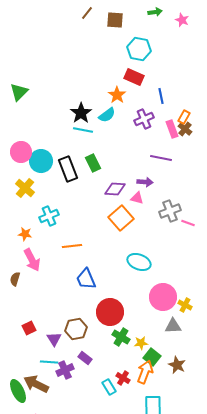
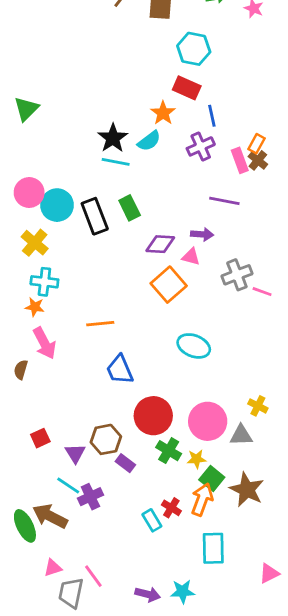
blue line: (161, 96) -> (212, 116), moved
cyan cross: (49, 216) -> (44, 282), moved, turned 30
pink circle: (163, 297) -> (208, 421), moved
purple rectangle: (85, 358) -> (125, 463), moved
cyan line: (49, 362) -> (68, 485), turned 30
brown star: (177, 365) -> (247, 490), size x1.4

